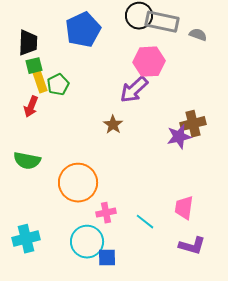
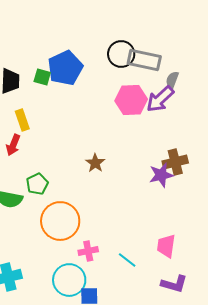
gray semicircle: (198, 35) -> (172, 80), moved, turned -90
green square: (34, 66) -> (42, 77), moved, turned 30
green pentagon: (58, 85) -> (37, 184), moved
purple arrow: (134, 90) -> (160, 99), moved

